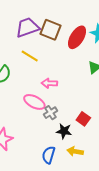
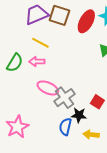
pink arrow: (49, 83) -> (37, 62), moved
gray cross: (51, 113) -> (64, 98), size x1.5
blue semicircle: (48, 155) -> (65, 127), moved

